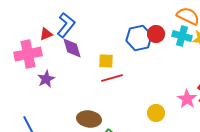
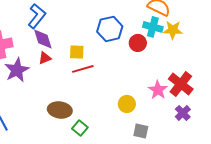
red triangle: (46, 34) -> (45, 58), moved
red circle: (156, 34) -> (138, 43), moved
purple star: (46, 79) -> (17, 70), size x1.4

